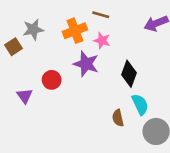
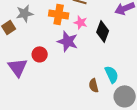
orange cross: (75, 31) -> (59, 14), turned 30
black diamond: (129, 74) -> (103, 31), moved
purple triangle: (25, 96) -> (18, 67), size x1.5

